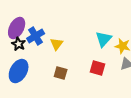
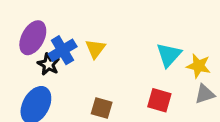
black star: (19, 44) -> (48, 64), moved
yellow triangle: (57, 44) -> (95, 49), moved

